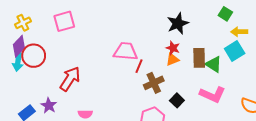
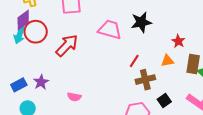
black star: (178, 23) -> (141, 22), moved
red star: (173, 48) -> (178, 41), moved
pink trapezoid: (126, 51) -> (110, 30), moved
red arrow: (70, 79) -> (67, 45), moved

